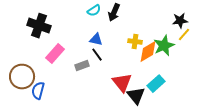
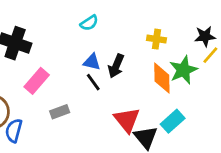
black arrow: (114, 13) -> (116, 66), moved
yellow cross: (135, 42) -> (156, 39), moved
orange diamond: (148, 52) -> (162, 78), turned -60
gray rectangle: (82, 66) -> (60, 112), moved

